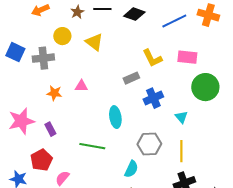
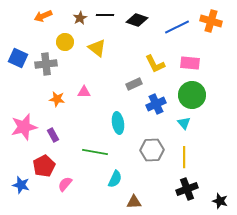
green circle: (205, 87) -> (192, 95), moved
cyan semicircle: (131, 169) -> (115, 179), moved

